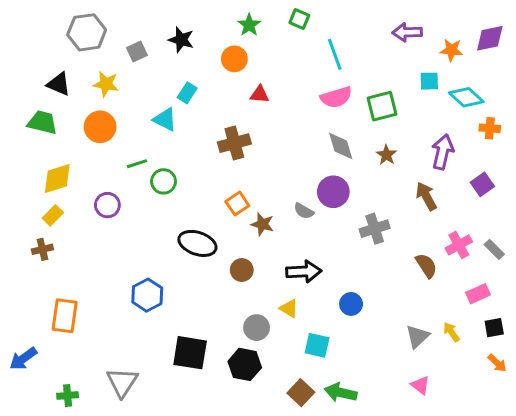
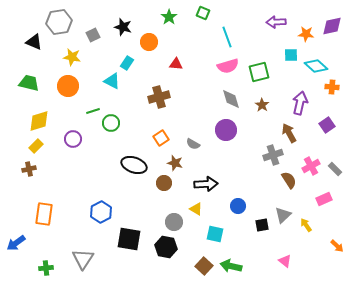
orange circle: (234, 59) -> (149, 42), moved
black triangle: (59, 84) -> (34, 42), moved
gray semicircle: (304, 211) -> (193, 144), moved
brown star: (262, 224) -> (175, 163), moved
gray cross: (375, 229) -> (273, 155), moved
blue hexagon: (147, 295) -> (101, 212), moved
black square: (494, 328) -> (262, 225), moved
gray triangle: (417, 336) -> (283, 215), moved

